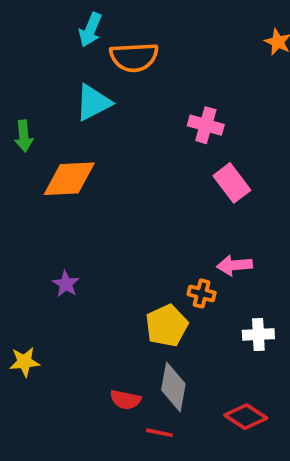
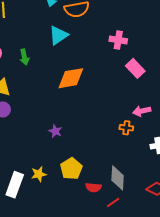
orange diamond: (69, 179) -> (71, 78), moved
yellow pentagon: (167, 326) -> (71, 169), moved
red line: (159, 433) -> (113, 202), turned -40

